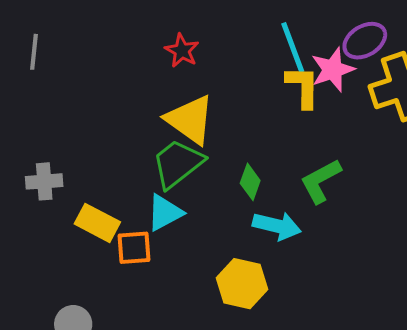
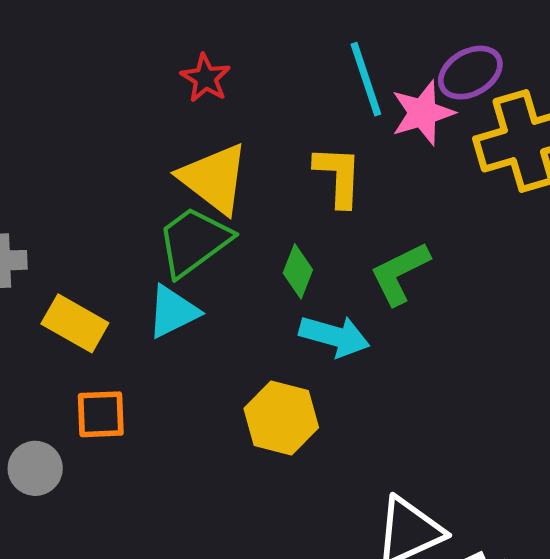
yellow L-shape: (303, 87) -> (338, 176), moved
orange square: (134, 248) -> (101, 414), moved

